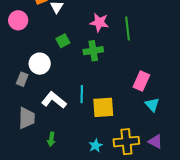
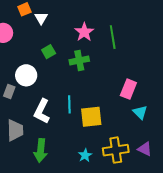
pink star: (99, 22) -> (84, 32), turned 30
white L-shape: (54, 100) -> (42, 111), turned -100
green arrow: (51, 139) -> (41, 150), size x1.6

